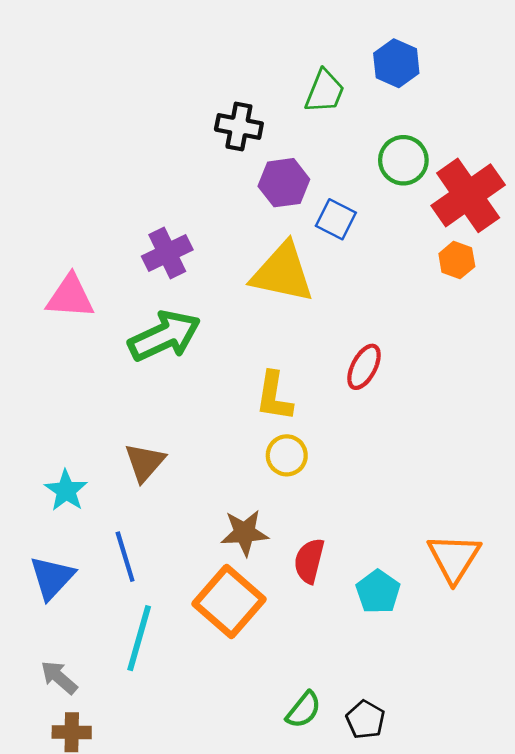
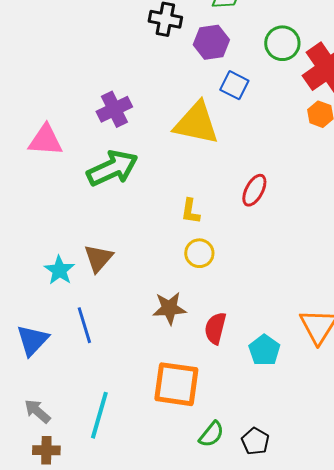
purple hexagon: (284, 183) -> (211, 42), moved
yellow L-shape: (274, 396) -> (190, 211), size x0.7
cyan star: (66, 491) -> (59, 270), moved
orange square: (229, 602) -> (176, 384), moved, turned -33
cyan line: (139, 638) -> (99, 415), moved

